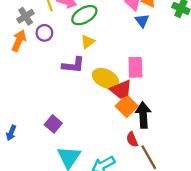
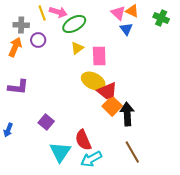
gray cross: (26, 16) -> (21, 25), turned 35
purple L-shape: (73, 65) -> (18, 87), moved
pink rectangle: (135, 67) -> (99, 56), moved
red semicircle: (132, 139) -> (83, 140), moved, size x1.5

